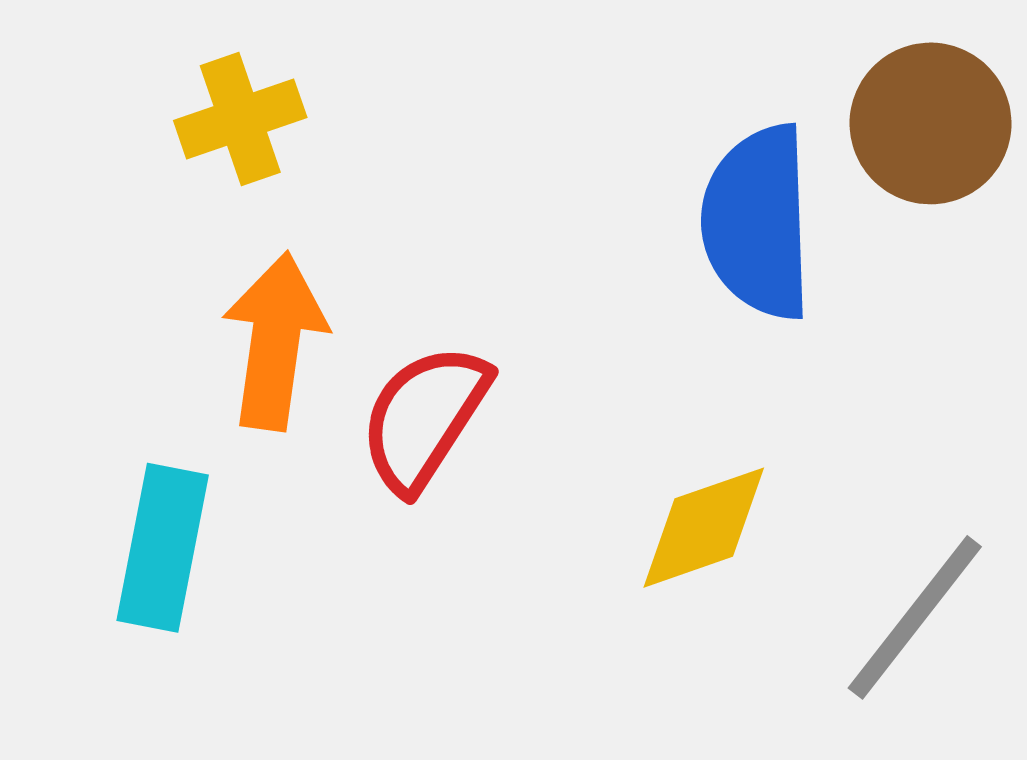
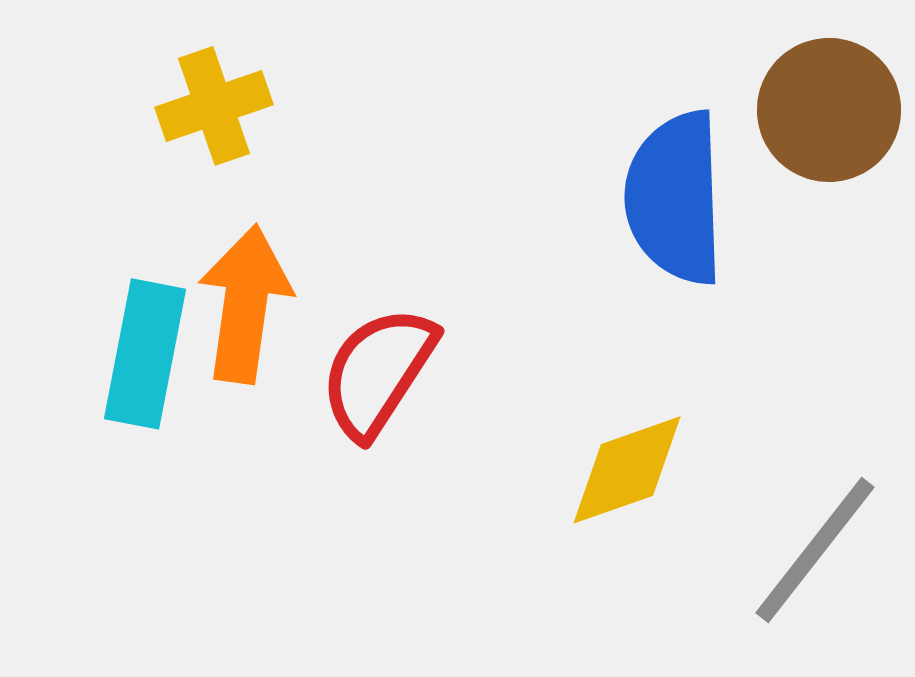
cyan rectangle: (163, 548) -> (145, 354), moved

